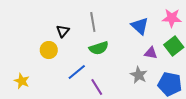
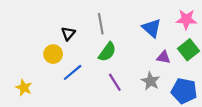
green semicircle: (99, 48) -> (107, 52), turned -36
blue line: (77, 72) -> (73, 72), moved
purple line: (97, 87) -> (115, 82), moved

